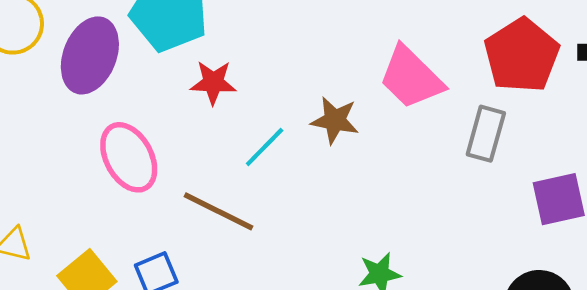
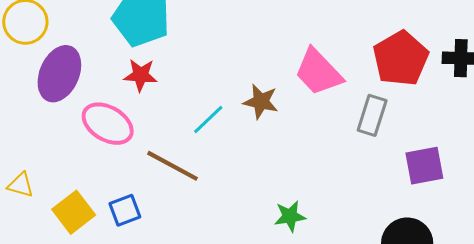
purple ellipse: (90, 55) -> (59, 74), moved
red star: (213, 83) -> (141, 75), moved
pink ellipse: (129, 157) -> (108, 124), turned -33

